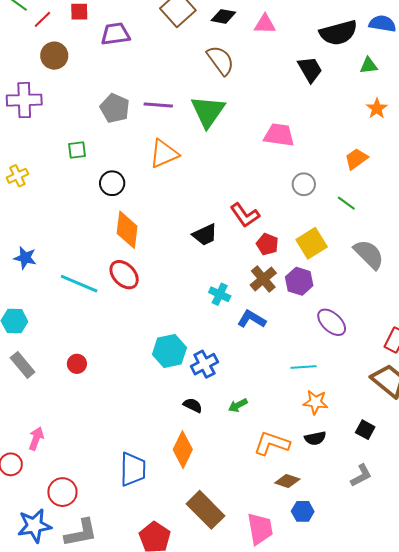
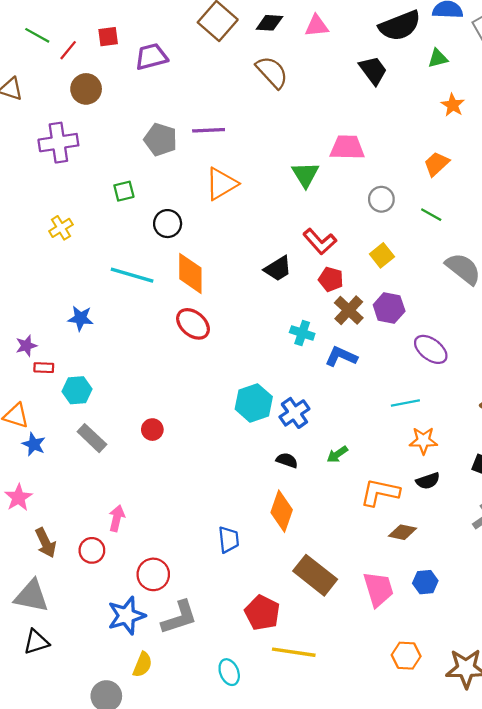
green triangle: (208, 111) -> (305, 175), moved, size x0.7
yellow square: (312, 243) -> (382, 255), moved, size x0.7
red pentagon: (267, 244) -> (331, 279), moved
cyan line: (79, 284) -> (132, 275), moved
blue trapezoid: (133, 469) -> (229, 540), size x0.7
blue hexagon: (303, 511) -> (425, 582), moved

